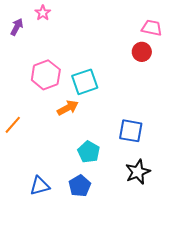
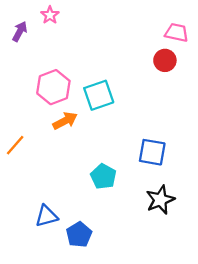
orange arrow: (68, 108) -> (65, 121), moved
blue pentagon: (80, 186) -> (79, 235), moved

